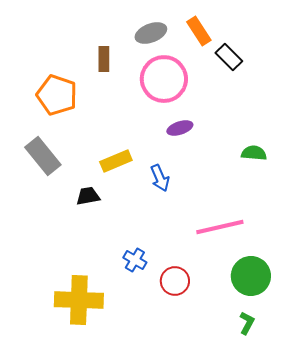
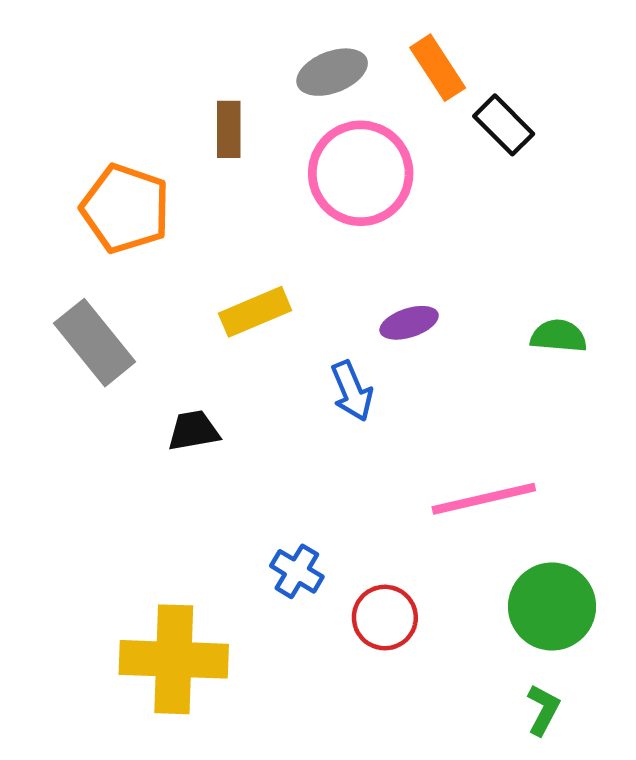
purple ellipse: (180, 128) -> (409, 323), moved
yellow rectangle: (116, 161) -> (255, 312), moved

